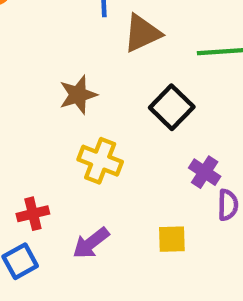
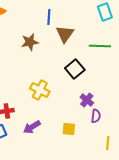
brown triangle: (142, 33) -> (65, 34), turned -36
brown star: (78, 95) -> (30, 42), moved

